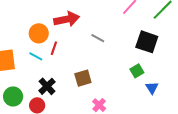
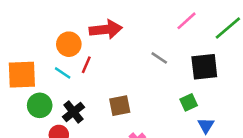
gray line: (98, 38) -> (159, 58), moved
black square: (147, 42) -> (204, 67), turned -30
green circle: (13, 96) -> (40, 105), moved

